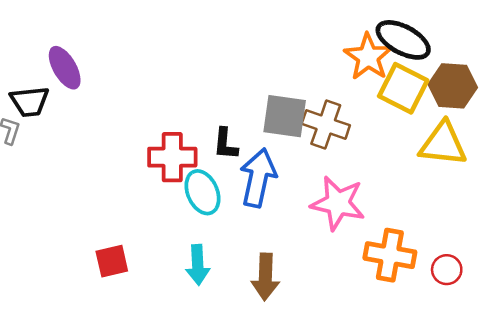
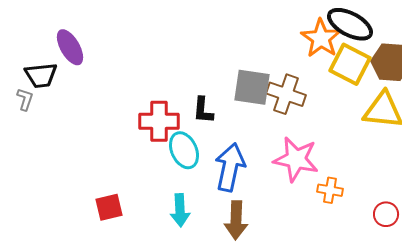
blue arrow: (258, 178) -> (230, 167), moved
orange cross: (390, 255) -> (330, 190), moved, size x0.6

